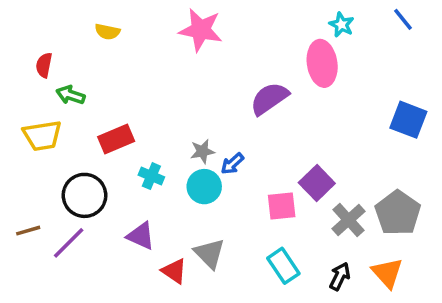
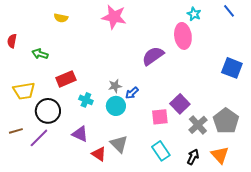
red semicircle: (44, 65) -> (12, 41), moved
yellow trapezoid: (42, 136) -> (24, 91), moved

